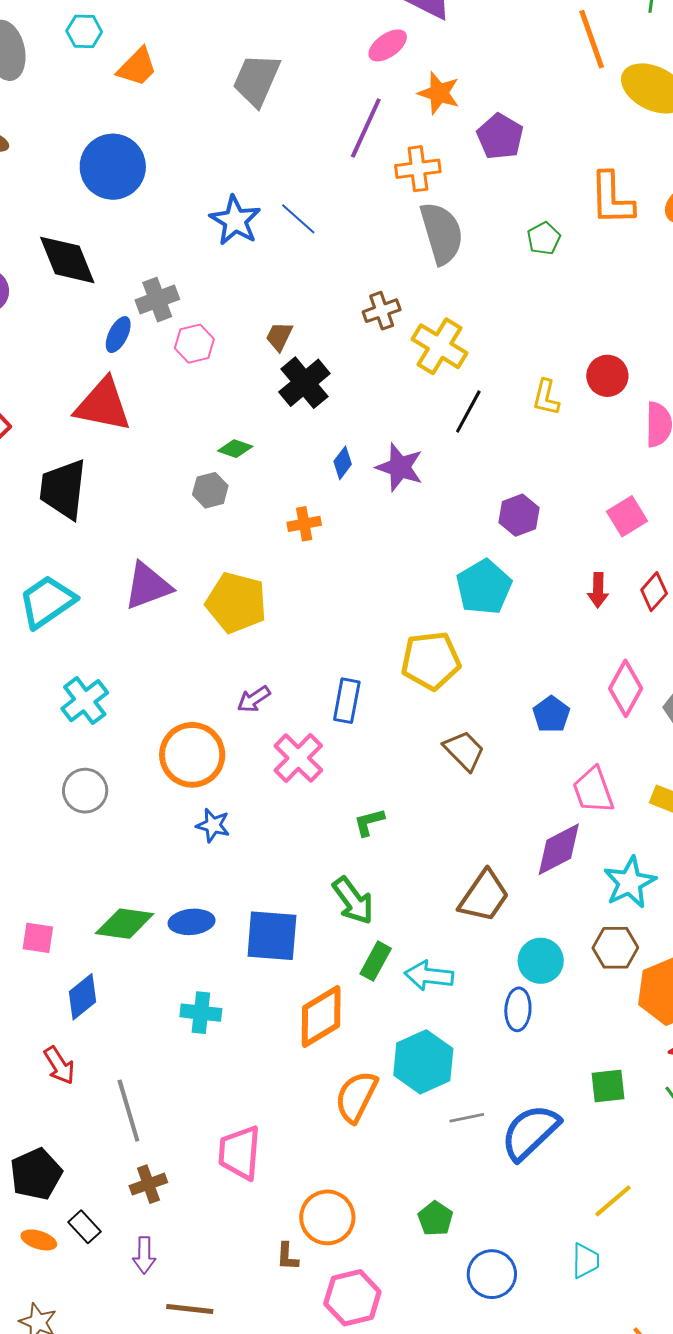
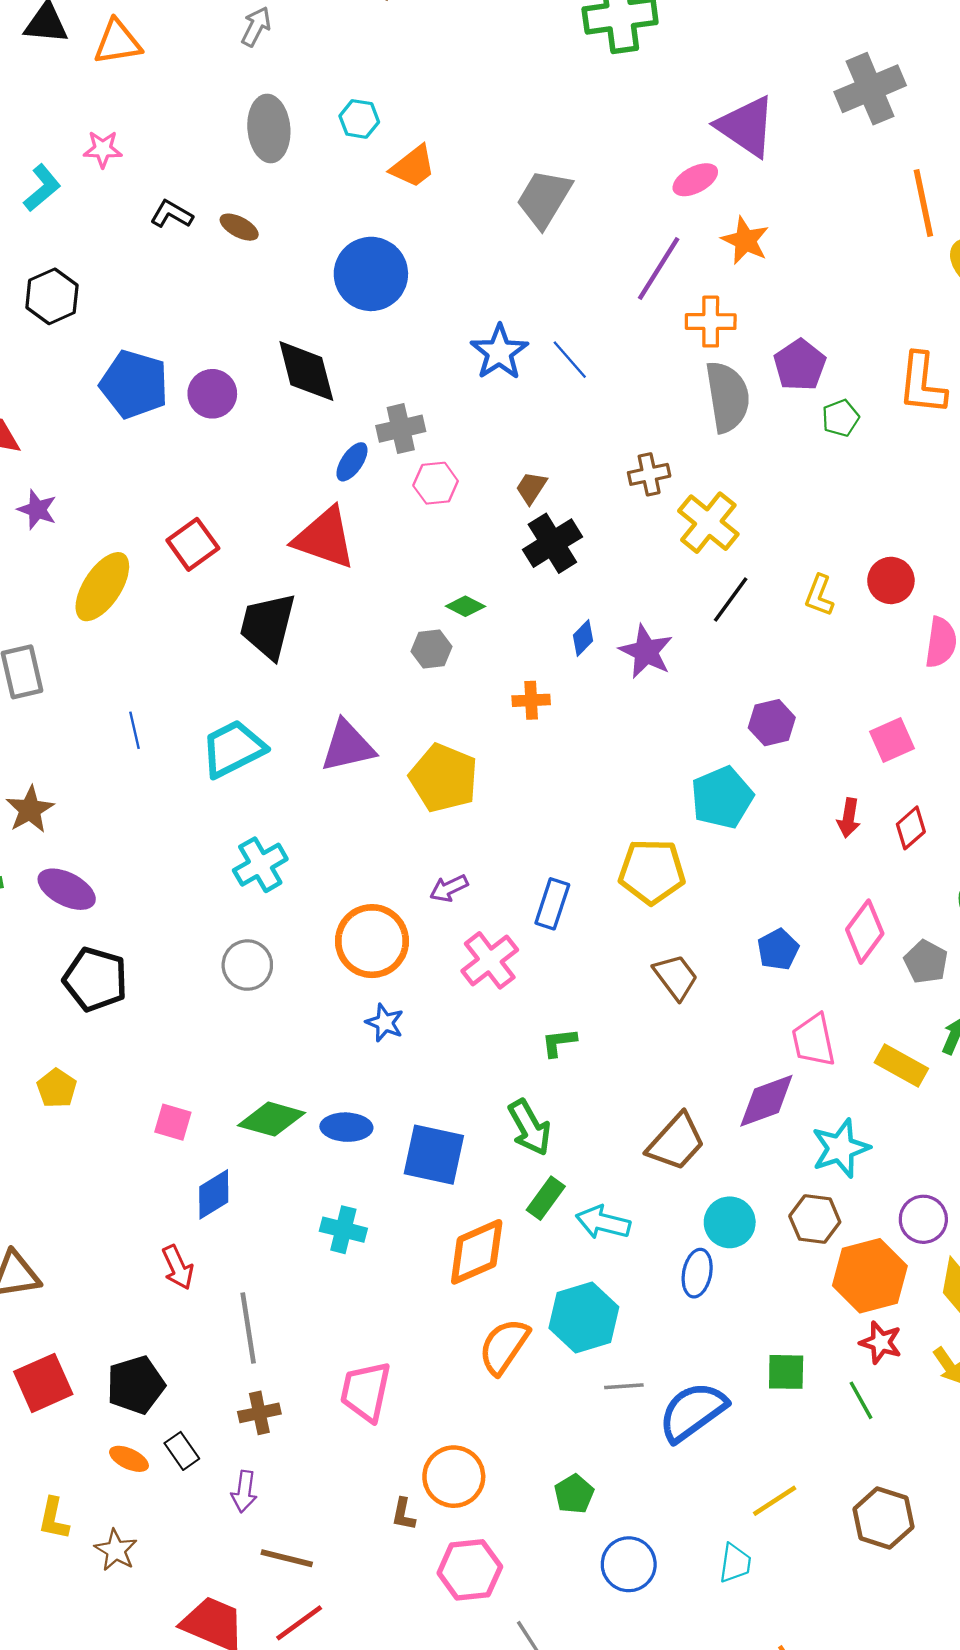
purple pentagon: (500, 137) -> (800, 365), moved

